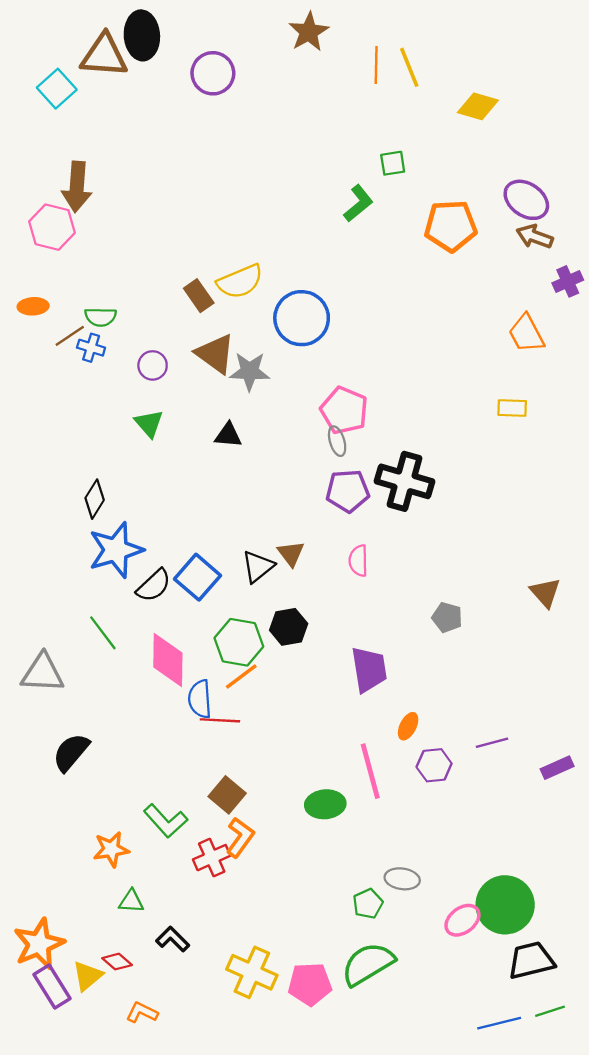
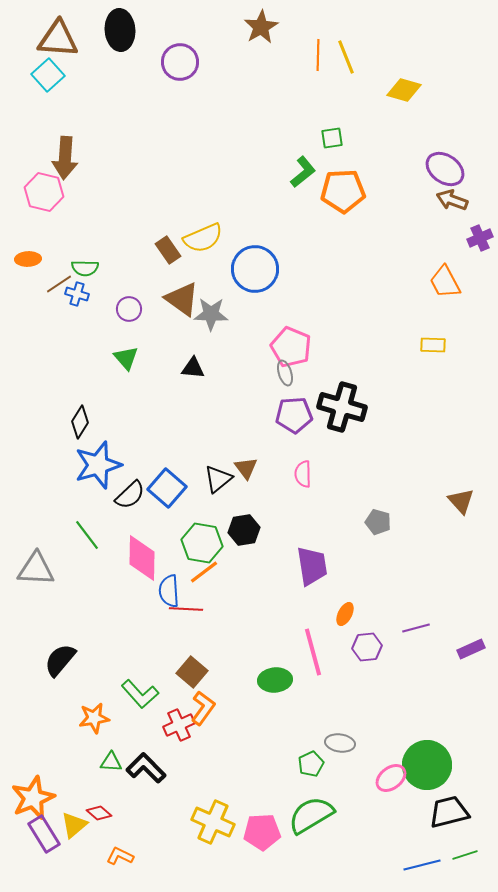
brown triangle: (104, 56) -> (58, 39), moved
orange pentagon: (451, 226) -> (343, 191), moved
black semicircle: (71, 752) -> (60, 660), moved
black L-shape: (173, 939) -> (146, 768), moved, size x1.4

